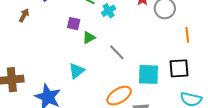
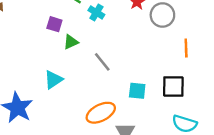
cyan cross: (109, 11) -> (96, 12), turned -32
cyan square: (149, 74) -> (137, 91), size x0.7

